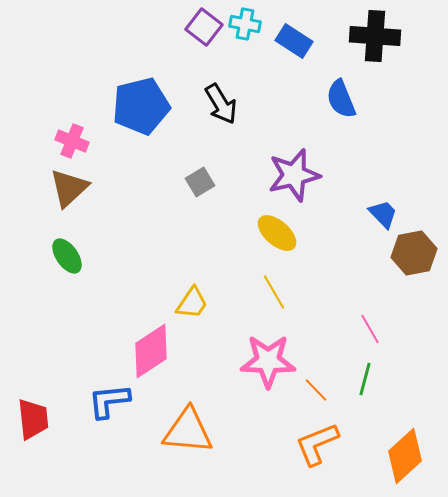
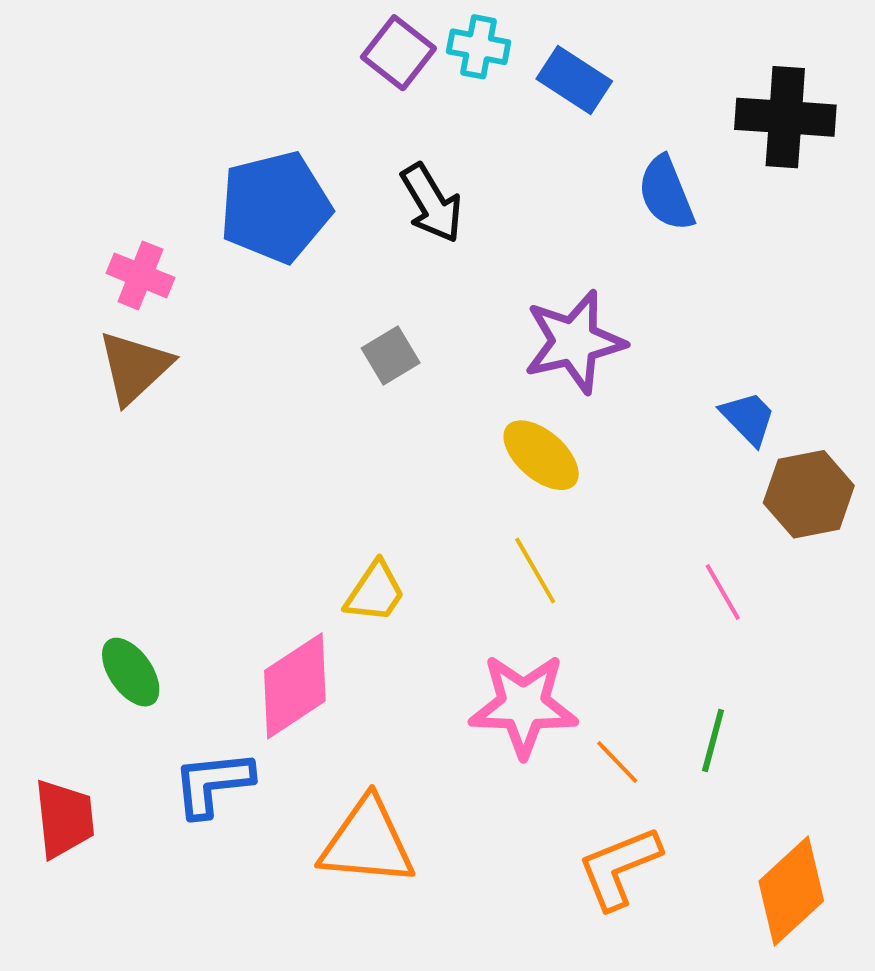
black cross: (375, 36) -> (785, 117), moved
green ellipse: (67, 256) -> (131, 672), moved
pink line: (370, 329) -> (723, 592), moved

